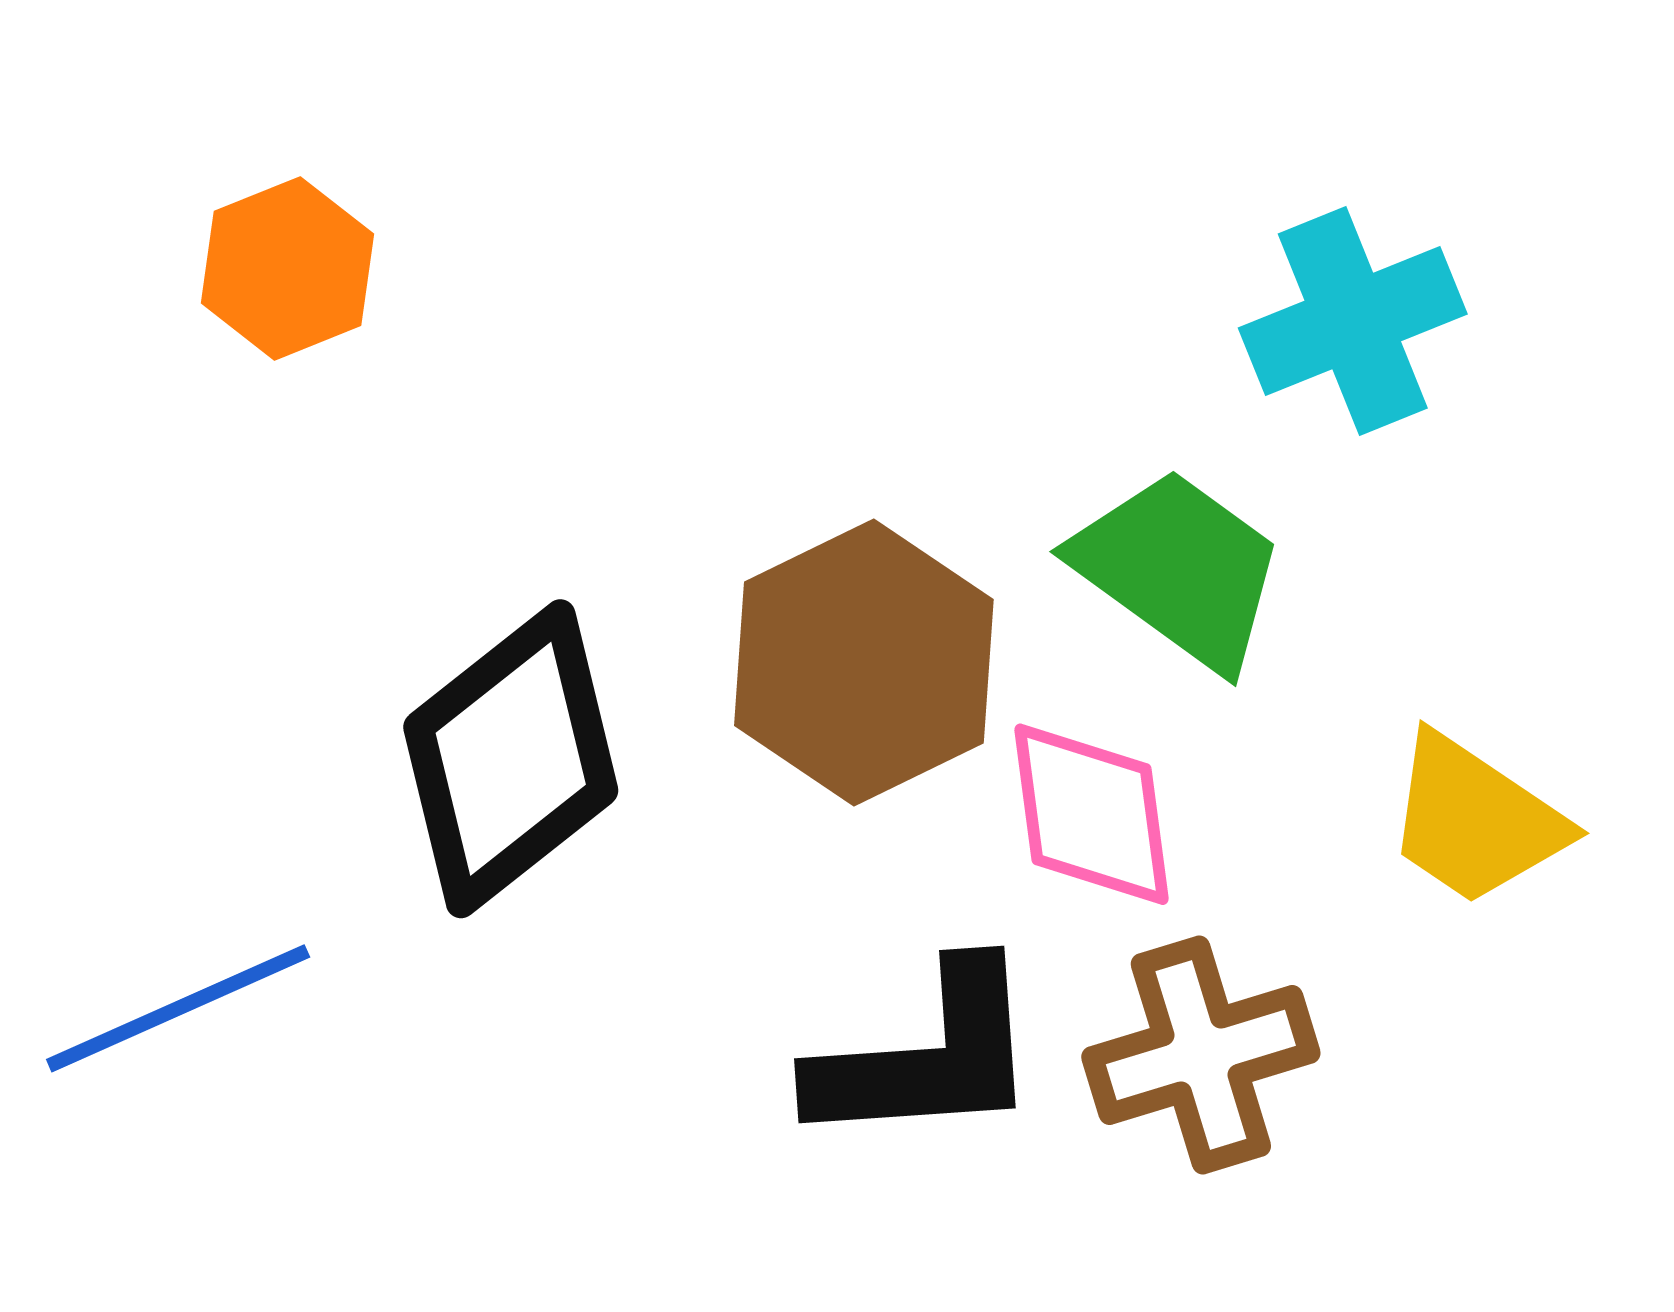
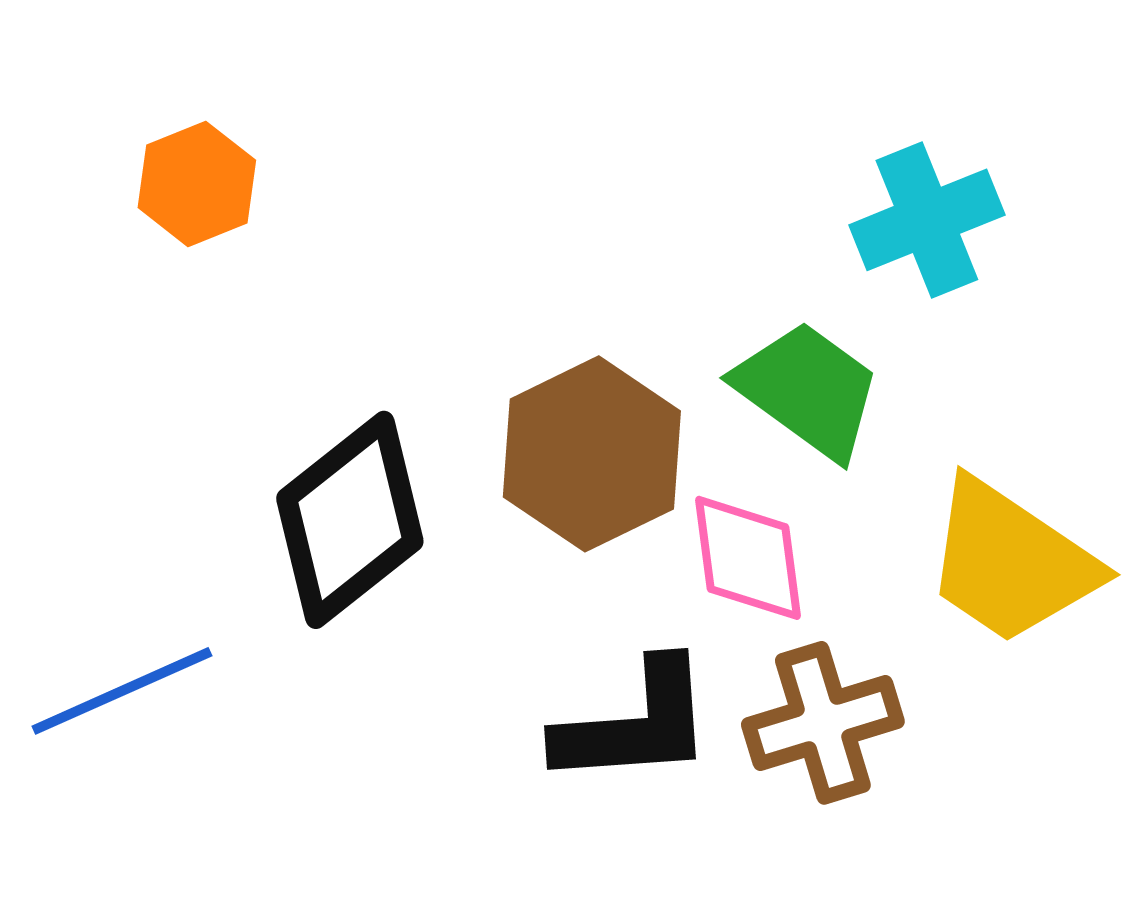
yellow trapezoid: (1475, 820) -> (1011, 562), size x1.4

